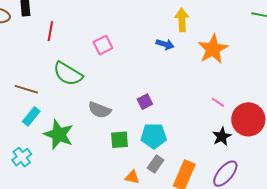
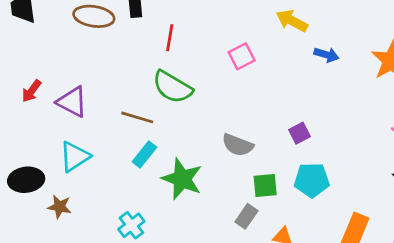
yellow arrow: (182, 20) -> (292, 21), moved, turned -60
green semicircle: (68, 74) -> (172, 87), moved
cyan cross: (22, 157) -> (131, 225), moved
gray rectangle: (156, 164) -> (246, 216), moved

